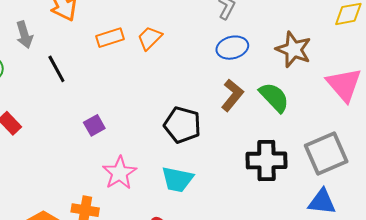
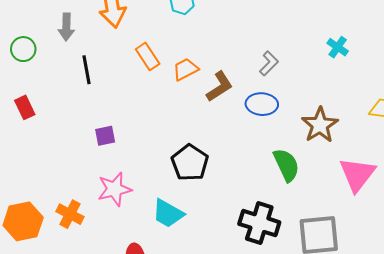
orange rectangle: (110, 38) -> (148, 56), turned 56
brown L-shape: (232, 95) -> (220, 87), moved

